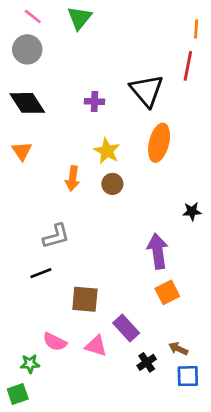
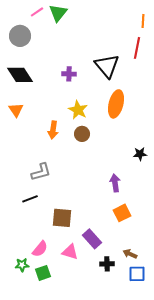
pink line: (33, 16) -> (37, 12), moved, turned -72
purple arrow: (158, 251) -> (115, 183), size x0.7
pink semicircle: (55, 342) -> (40, 249), turned -78
black cross: (147, 362) -> (107, 264), turned 32
green square: (18, 394) -> (43, 273), moved

